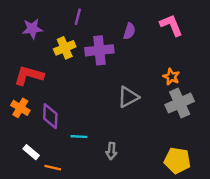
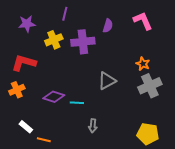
orange cross: (20, 108) -> (17, 90), turned 35
purple diamond: (50, 116) -> (54, 97), moved, turned -75
cyan line: (79, 137) -> (77, 103), moved

